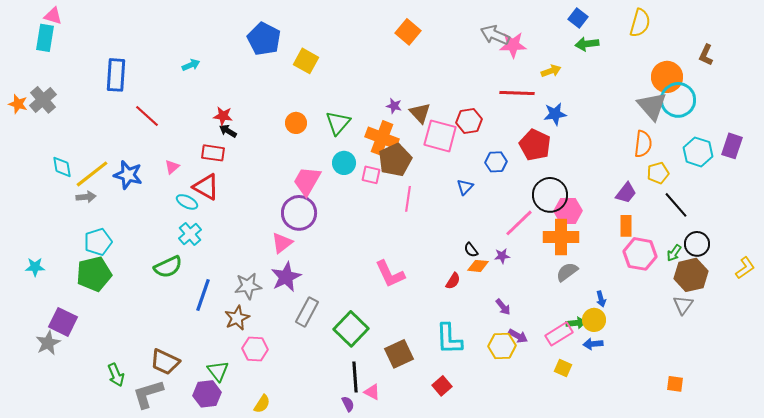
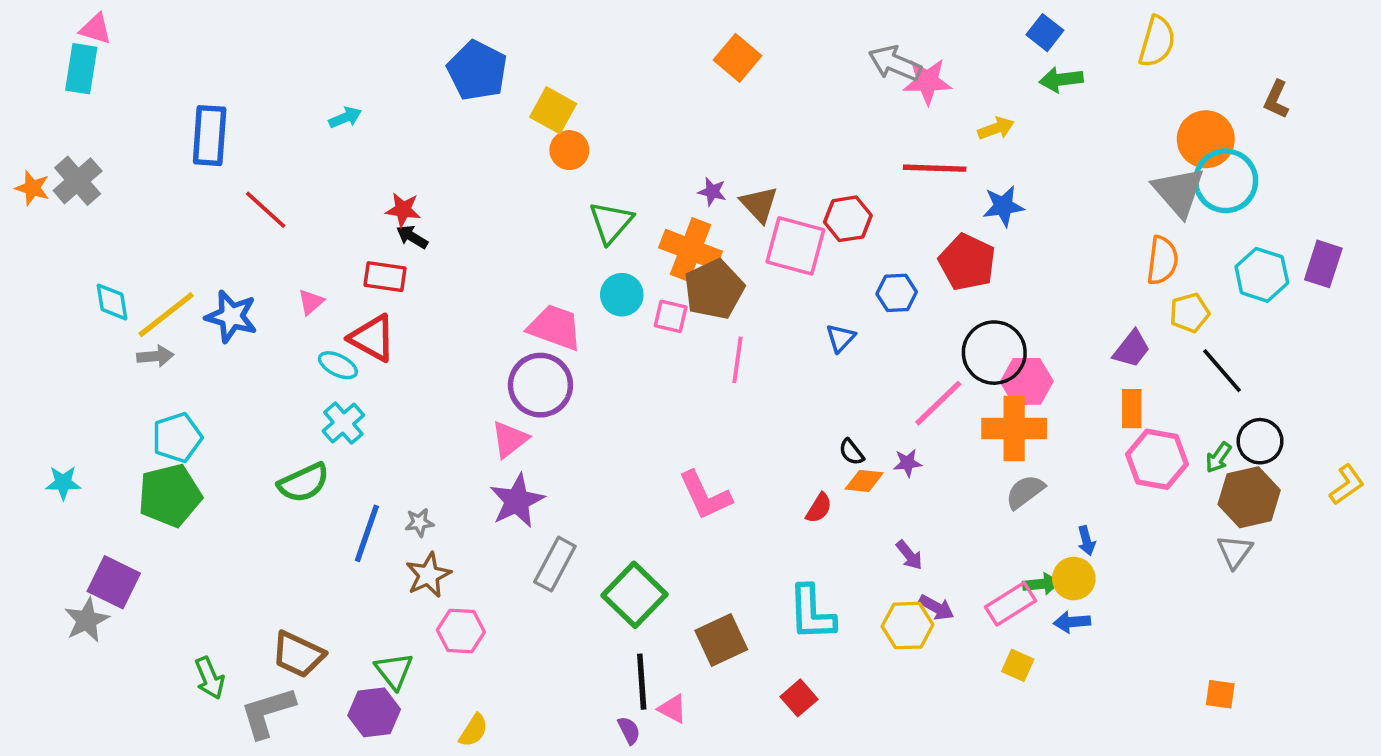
orange circle: (296, 123) -> (569, 150), moved
pink trapezoid: (307, 181) -> (555, 327), turned 80
gray star: (248, 286) -> (419, 523), moved, size x0.6

